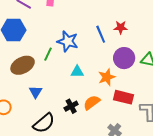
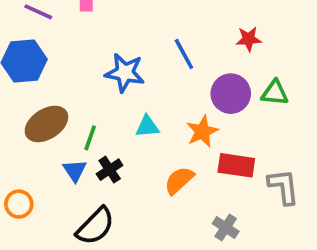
red star: (121, 27) -> (249, 39), moved
green line: (48, 54) -> (90, 138), moved
black cross: (71, 106) -> (110, 170), moved

